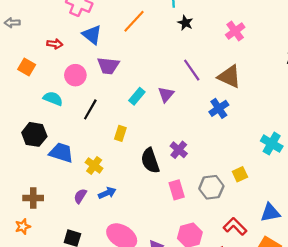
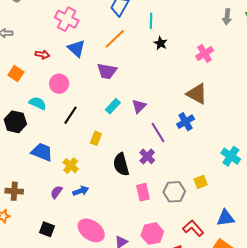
purple trapezoid: (108, 66) -> (107, 71), moved
purple line: (192, 70) -> (158, 133), moved
black hexagon: (34, 134) -> (15, 122), moved

